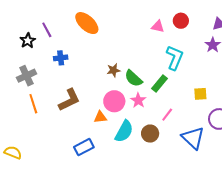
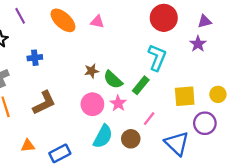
red circle: (181, 21) -> (164, 18), size x1.6
pink triangle: (158, 27) -> (97, 22), moved
purple line: (47, 30) -> (20, 16), moved
yellow square: (200, 94) -> (185, 96), size x1.5
orange triangle: (100, 117) -> (28, 146), moved

